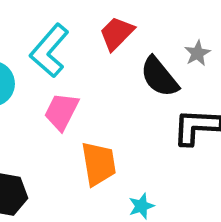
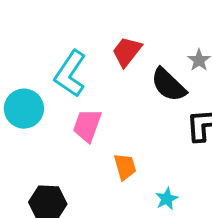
orange trapezoid: (99, 164) -> (125, 167), size x0.7

